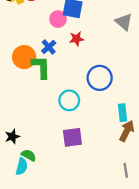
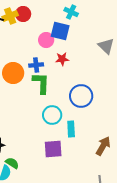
blue cross: (49, 47) -> (36, 65), turned 32
green L-shape: (41, 67) -> (41, 83), moved
cyan rectangle: (122, 113) -> (71, 129), moved

